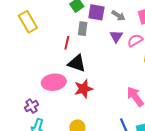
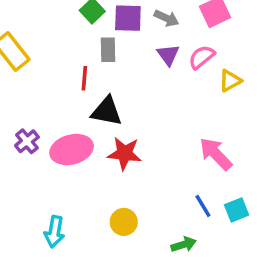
red star: (83, 89) -> (125, 153), turned 30
purple cross: (31, 106) -> (27, 141), moved

